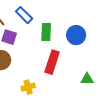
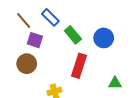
green rectangle: (46, 32) -> (73, 35), turned -42

